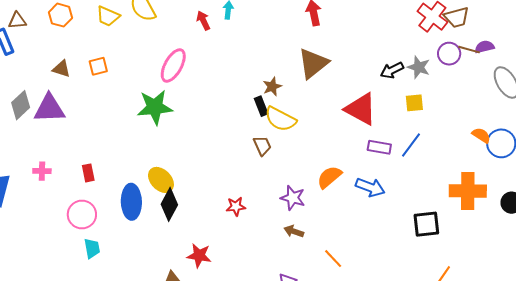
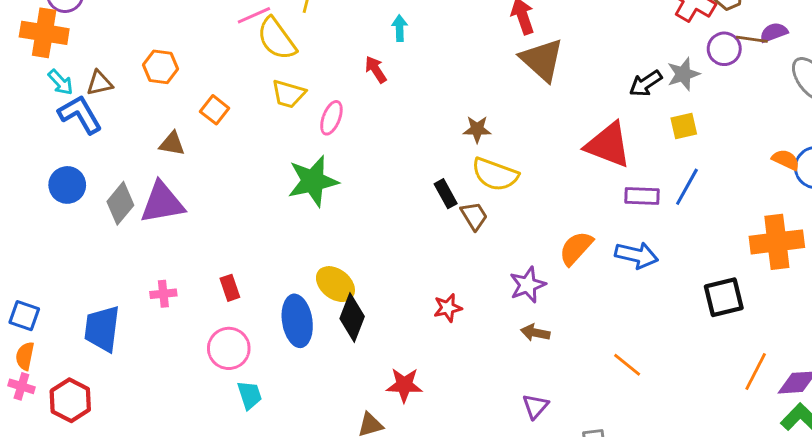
yellow trapezoid: (108, 16) -> (289, 94), moved
red arrow: (203, 20) -> (376, 70), moved
brown triangle: (313, 63) -> (542, 60), moved, turned -32
pink ellipse: (173, 65) -> (331, 118), size x0.7
orange square: (98, 66) -> (215, 110), moved, turned -30
gray star: (419, 67) -> (683, 74), turned -30
brown star: (272, 87) -> (477, 129), turned 30
black rectangle: (261, 106) -> (446, 194), moved
purple star: (293, 198) -> (528, 285), turned -30
orange line: (333, 259) -> (627, 365), moved

